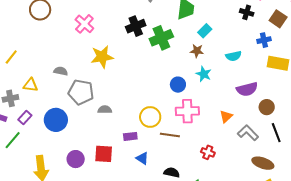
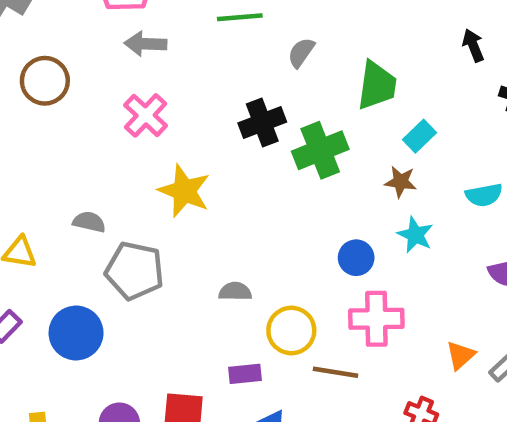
yellow star: (102, 57) -> (184, 191), turned 30
gray semicircle: (105, 110) -> (235, 291), moved
orange triangle: (226, 117) -> (461, 355), moved

